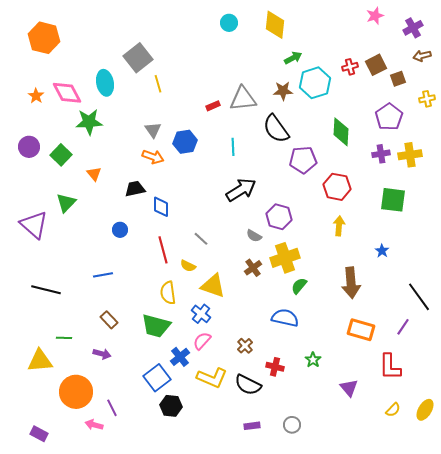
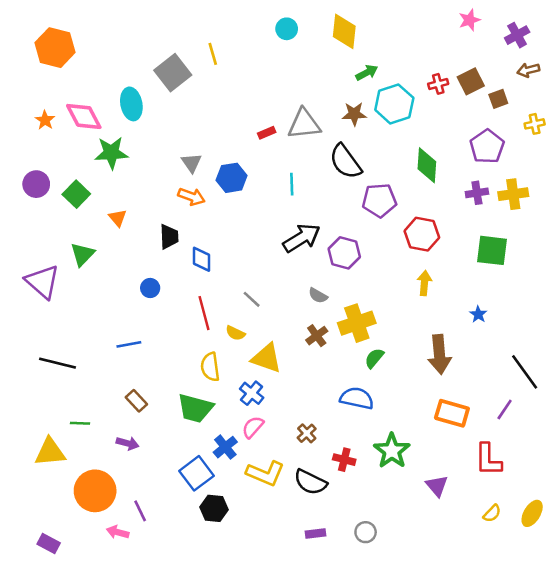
yellow line: (158, 84) -> (213, 54), moved
black trapezoid: (135, 189) -> (169, 237), turned 100
purple hexagon: (279, 217) -> (344, 253), moved
green star: (313, 360) -> (392, 451), size x1.8

